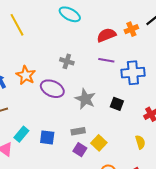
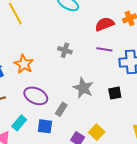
purple ellipse: (52, 89) -> (36, 96), moved
black square: (117, 104) -> (115, 93), turned -32
gray rectangle: (78, 131) -> (61, 109), moved, turned -48

